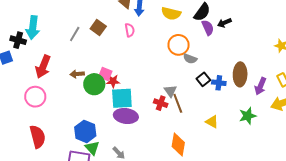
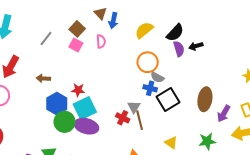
yellow semicircle: (171, 14) -> (144, 30), turned 120
brown square: (98, 27) -> (77, 29), moved
pink square: (105, 74) -> (76, 45), moved
black square: (203, 79) -> (168, 100), size x1.6
blue cross: (219, 83) -> (150, 88), moved
green circle: (94, 84) -> (65, 122), moved
cyan square: (122, 98) -> (85, 108), turned -30
blue hexagon: (85, 131) -> (57, 104), moved

